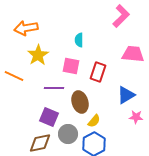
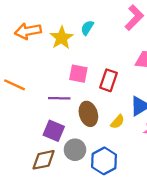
cyan semicircle: (79, 40) -> (87, 28), moved, turned 32
yellow star: (38, 55) -> (62, 38), moved
yellow semicircle: (94, 121) -> (117, 122), moved

